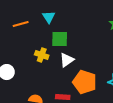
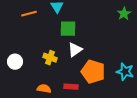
yellow cross: (42, 55) -> (50, 58), moved

